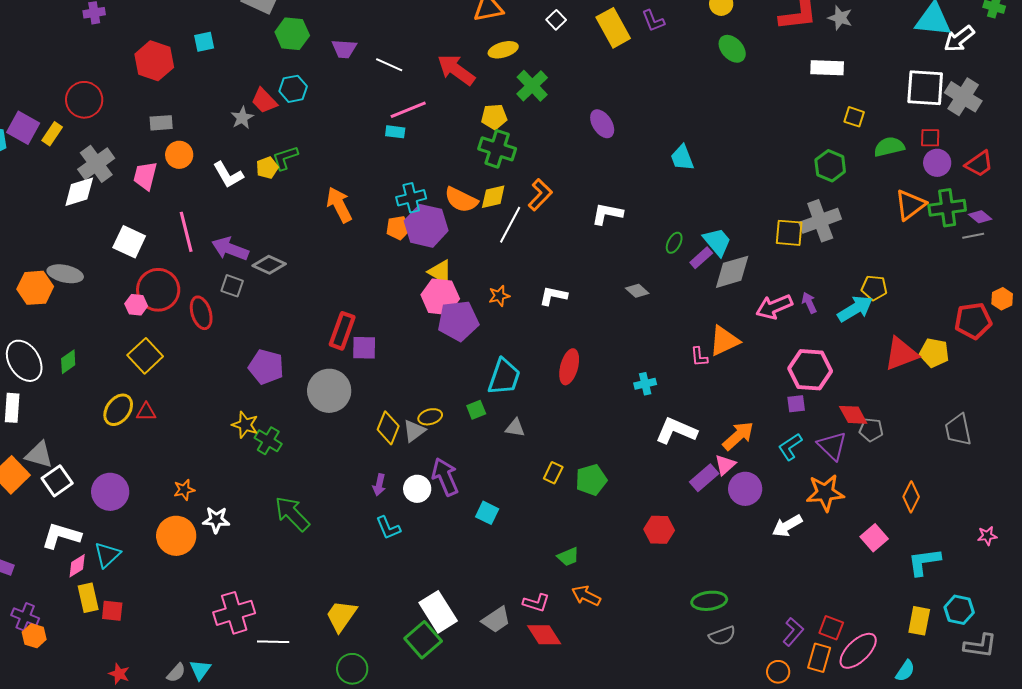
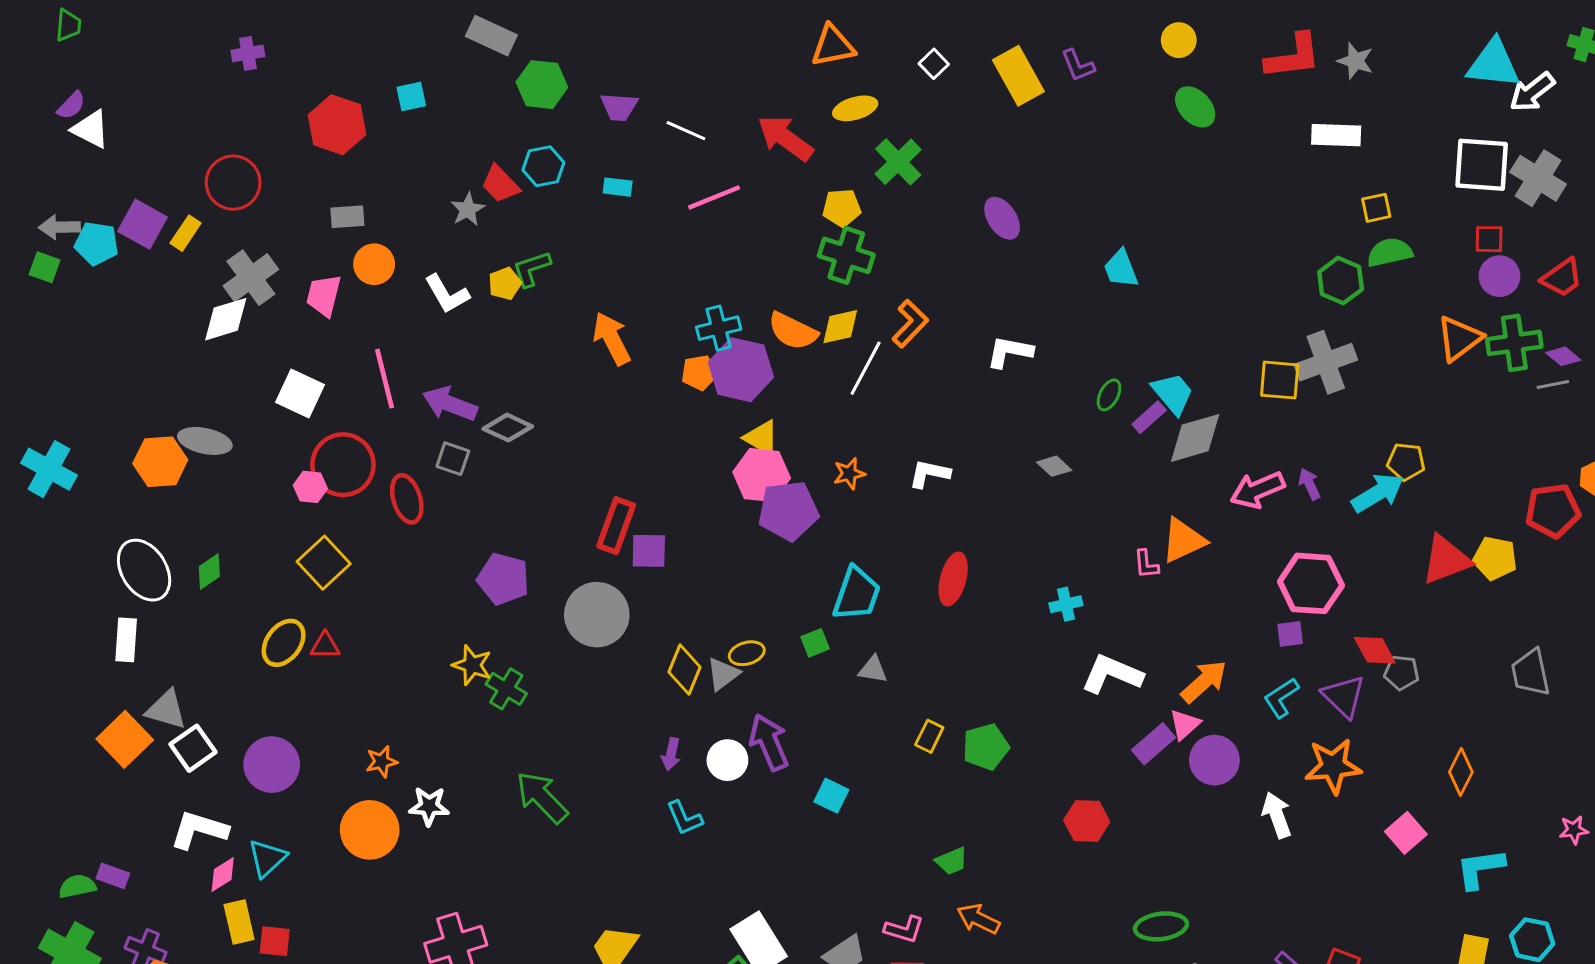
yellow square: (854, 117) -> (1376, 208), turned -30
cyan rectangle: (395, 132) -> (618, 187), moved
green semicircle: (889, 147) -> (1390, 252), moved
white arrow: (787, 526) -> (1277, 815), turned 100

